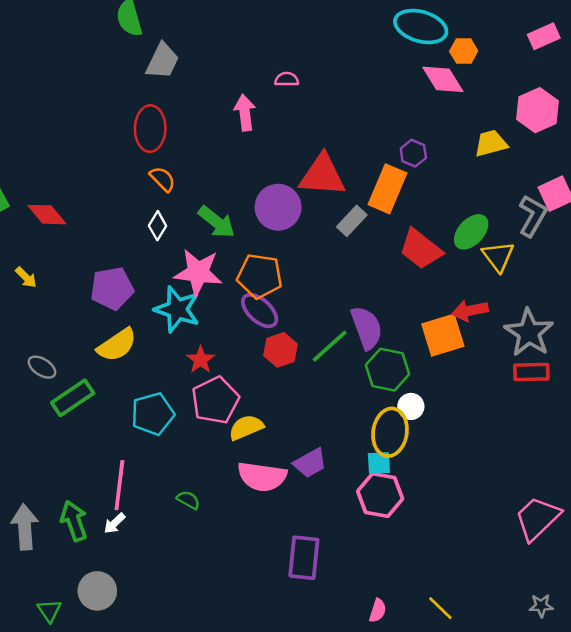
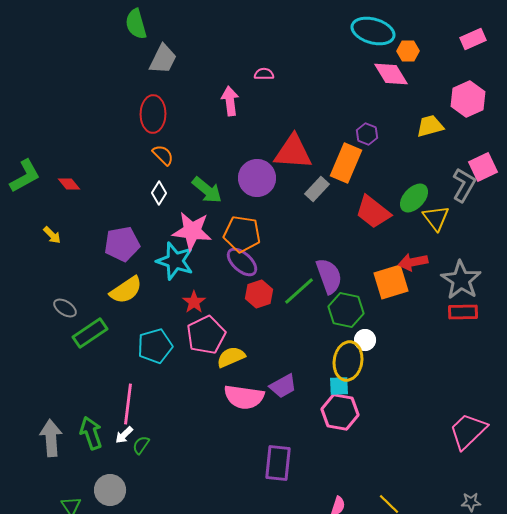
red diamond: (47, 215) -> (69, 184), size x0.7
green semicircle: (188, 500) -> (141, 445), moved, turned -84

